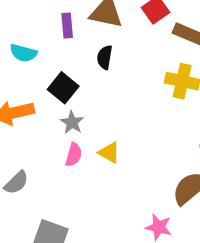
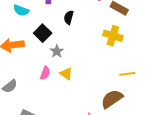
gray star: (72, 122) -> (57, 51), moved

